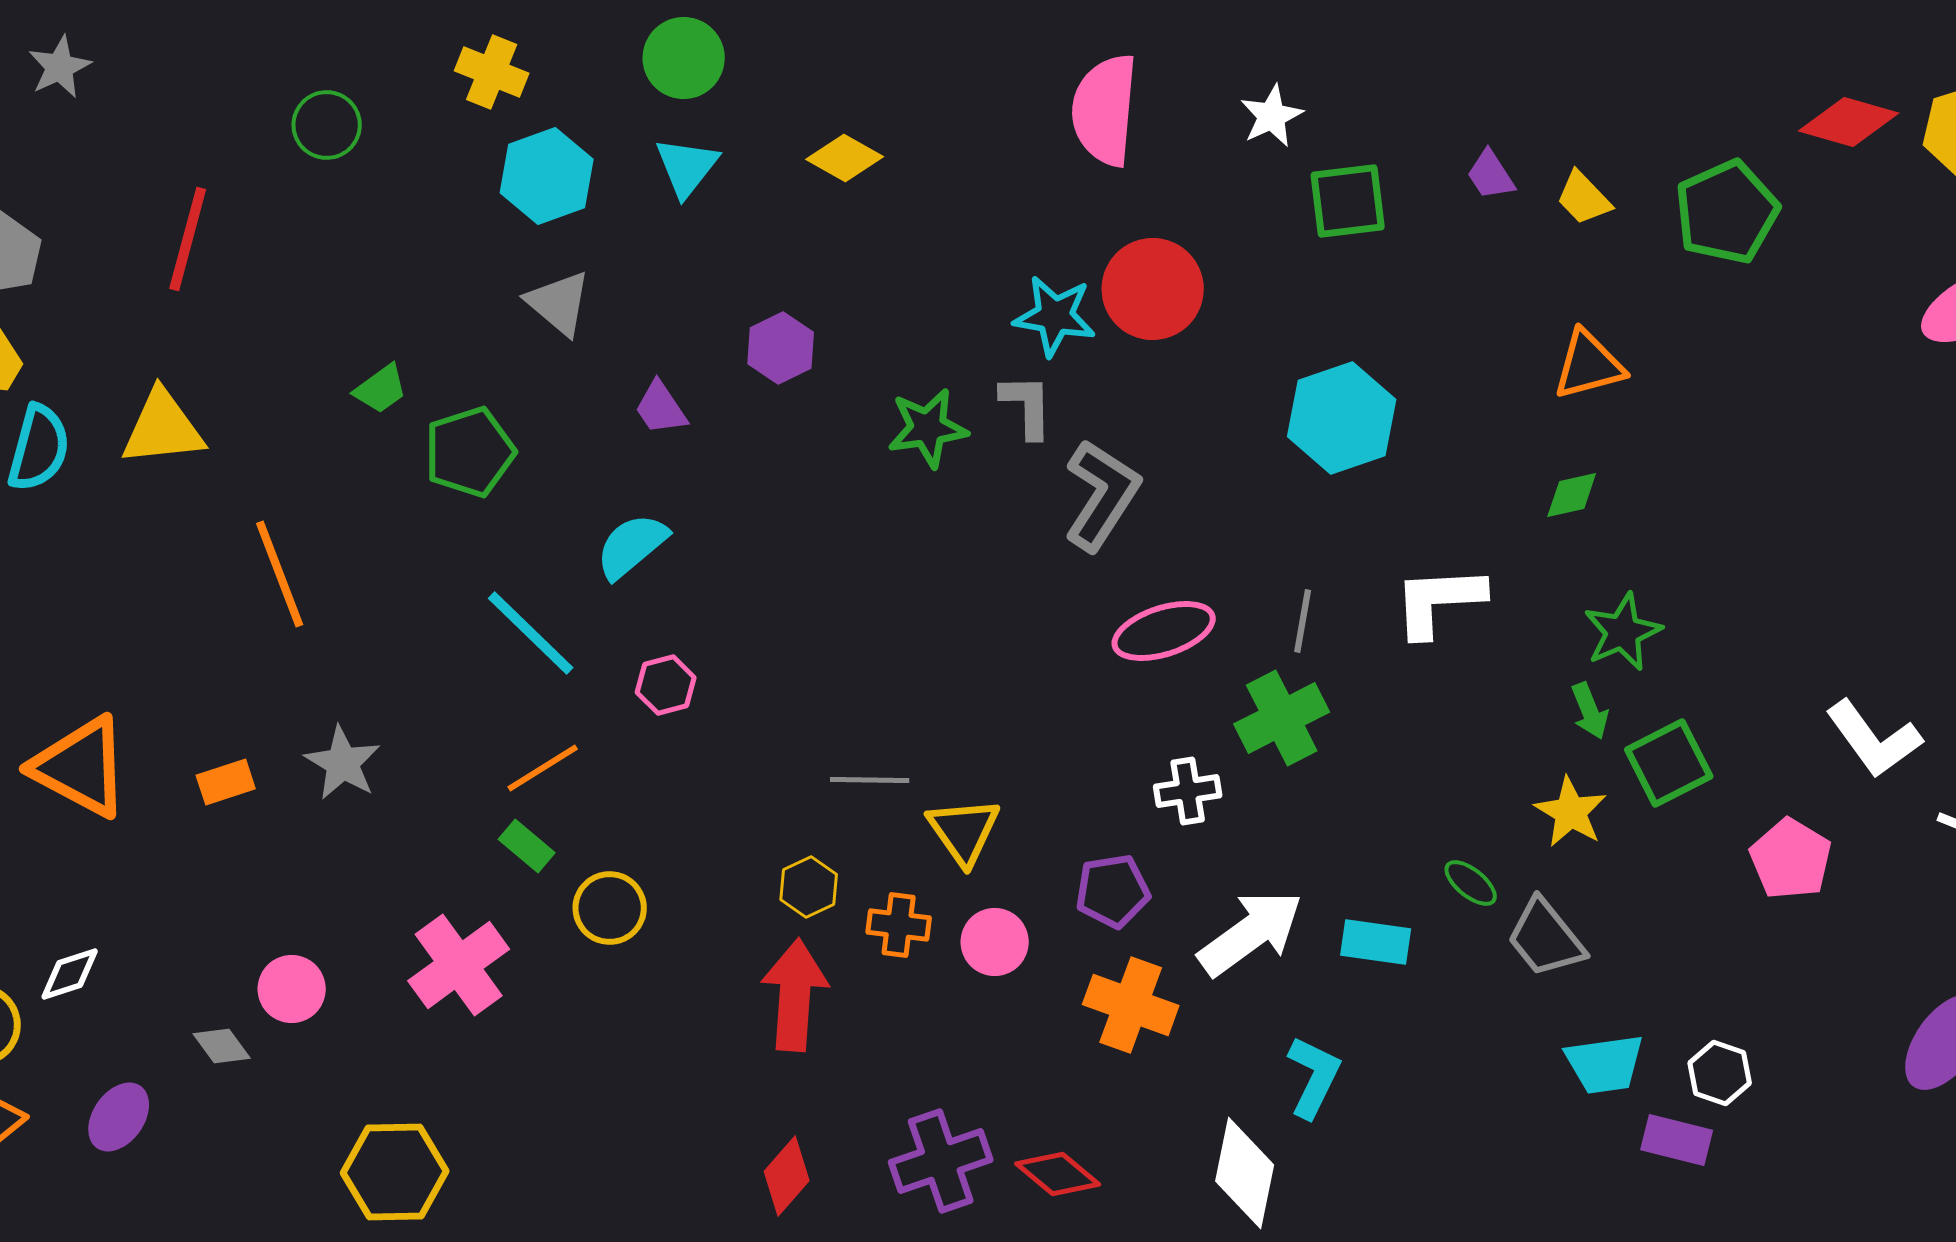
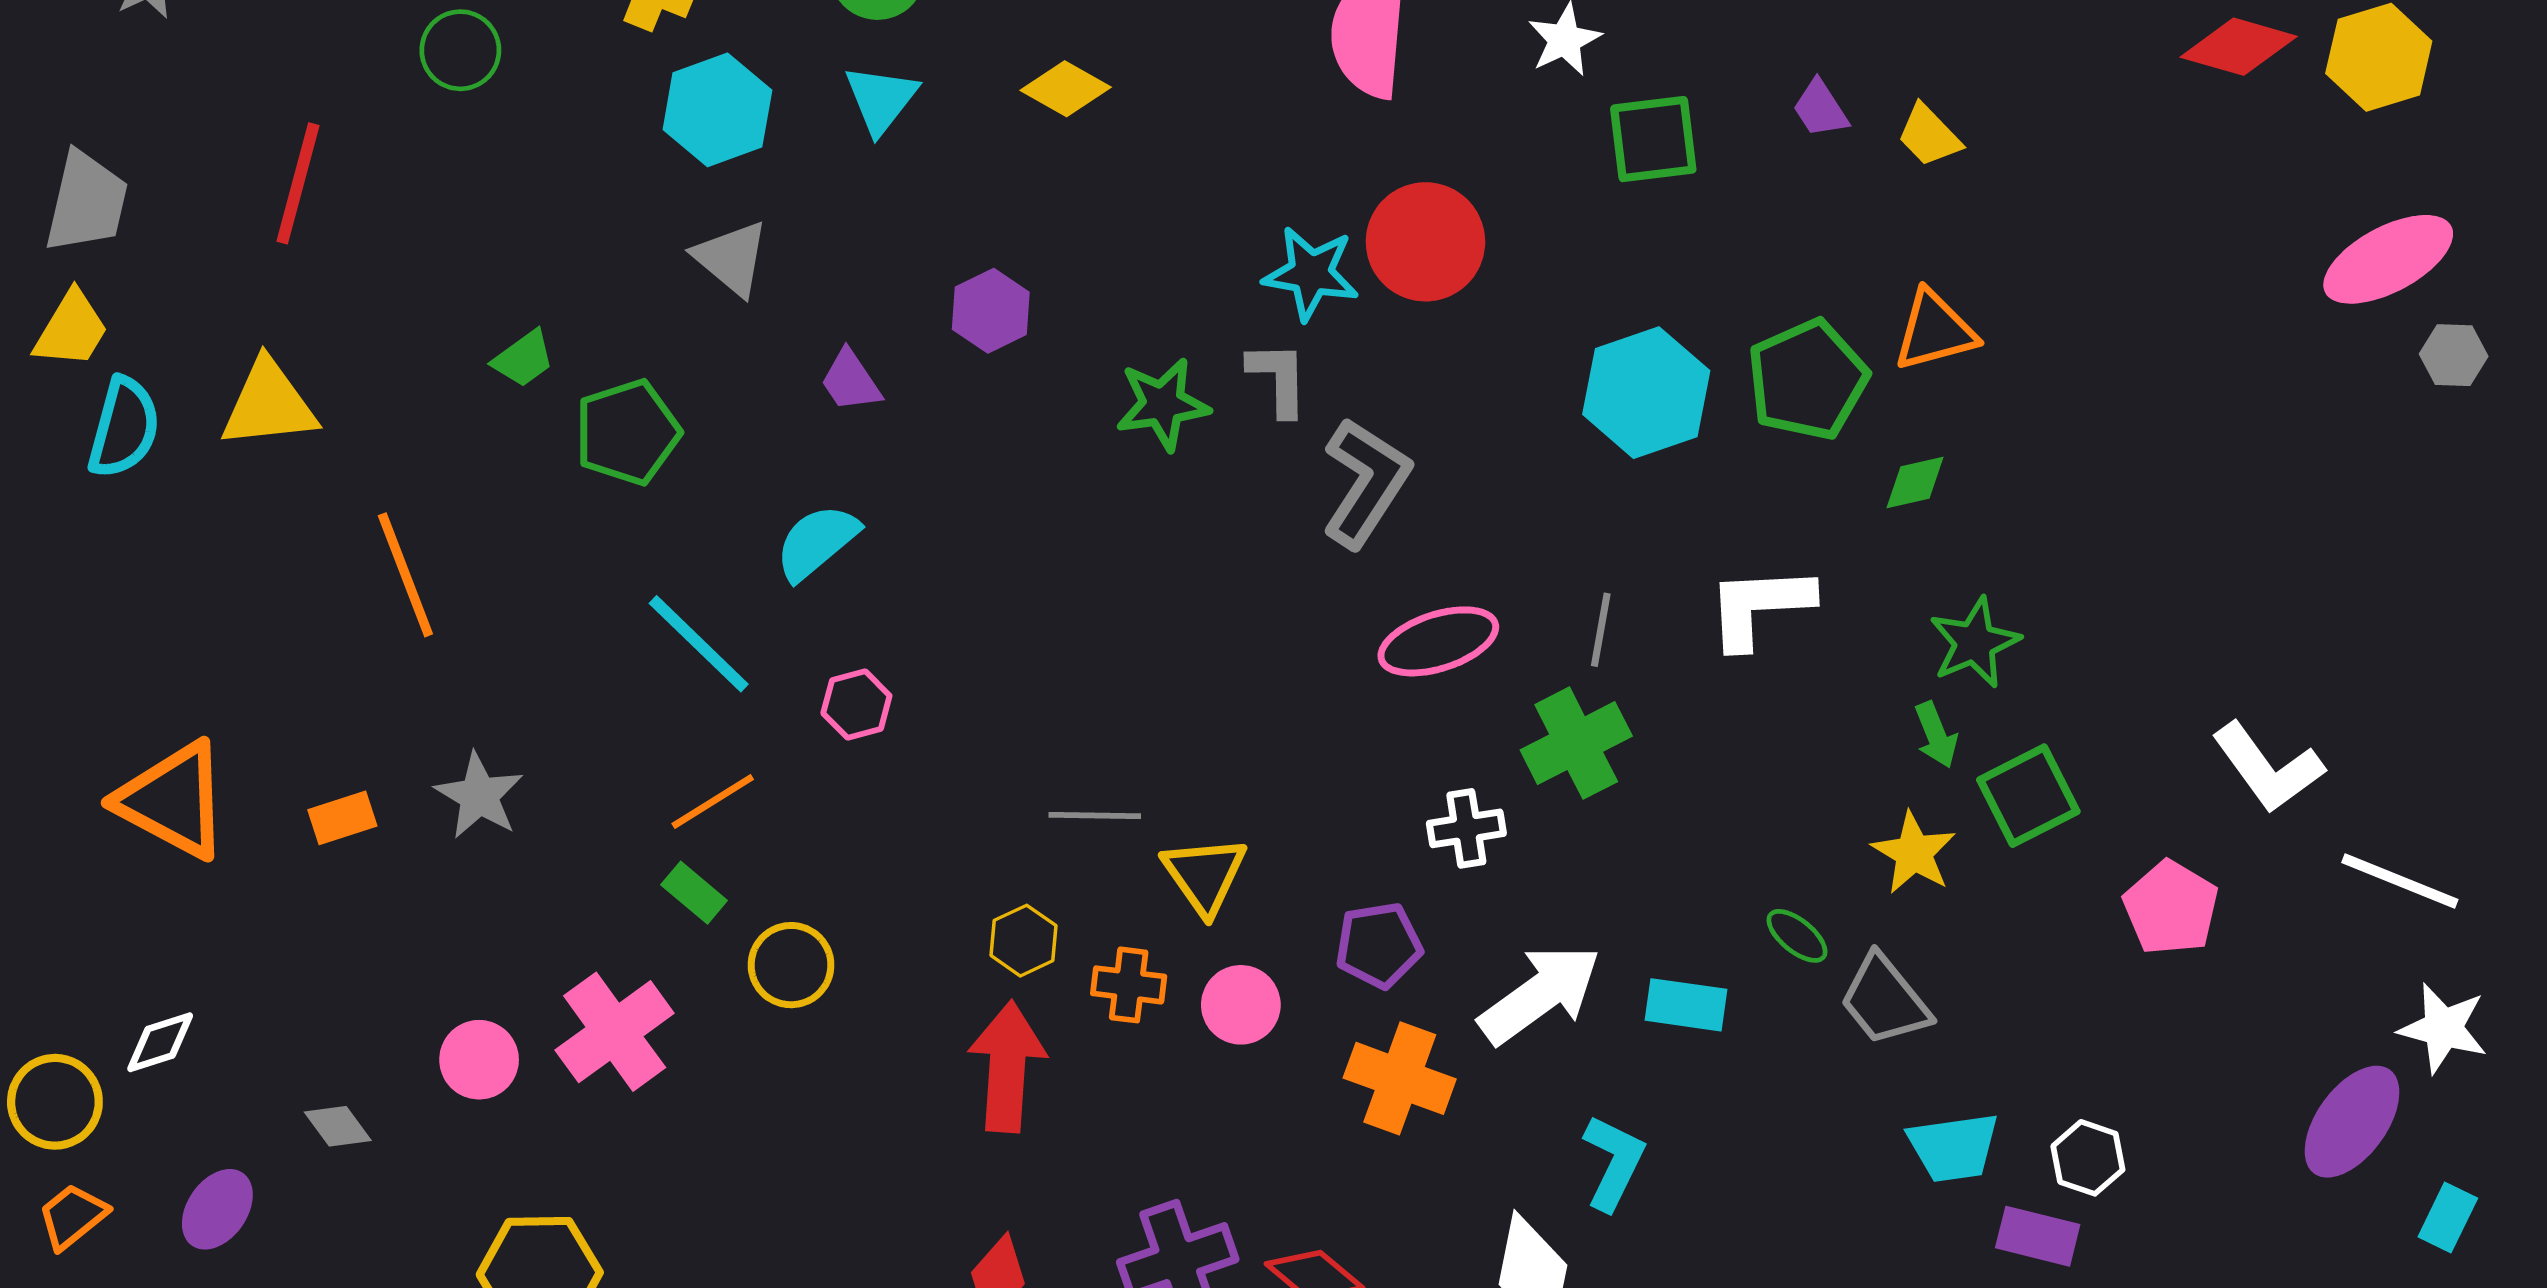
green pentagon: (1727, 212) -> (1808, 380), moved
pink circle: (292, 989) -> (479, 1060), moved

